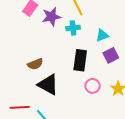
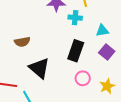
purple square: (111, 55) -> (107, 52), turned -35
brown semicircle: (35, 64) -> (22, 42), moved

